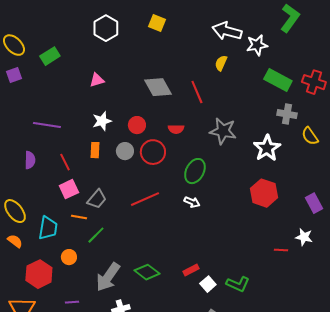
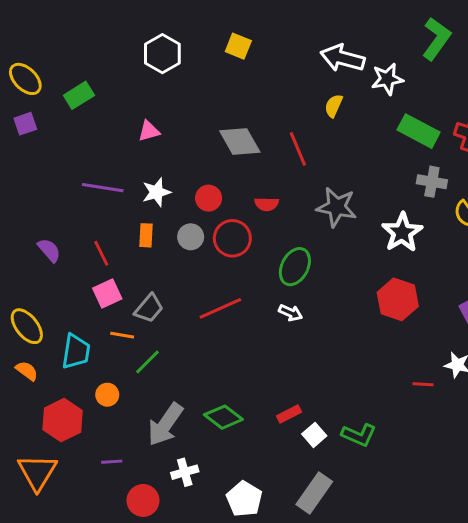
purple line: (47, 125) -> (103, 188), moved
purple semicircle: (30, 160) -> (49, 250), turned -42

